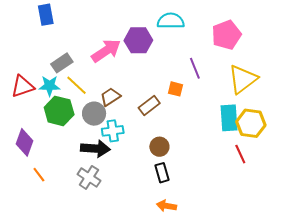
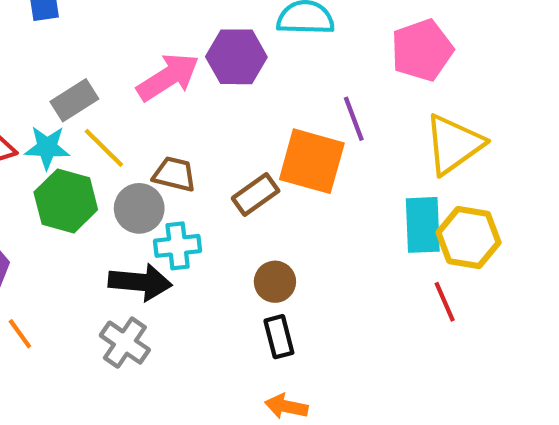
orange square: (175, 89) -> (312, 161), size x2.0
brown trapezoid: (110, 97) -> (174, 174), turned 45

